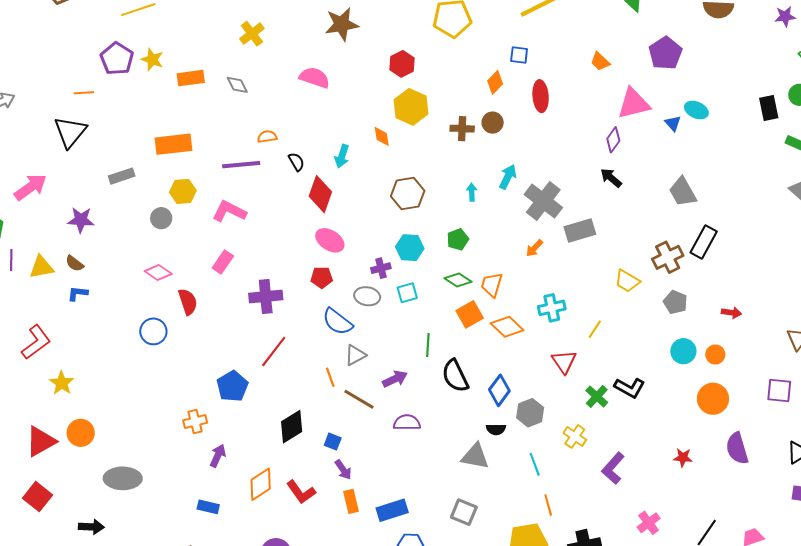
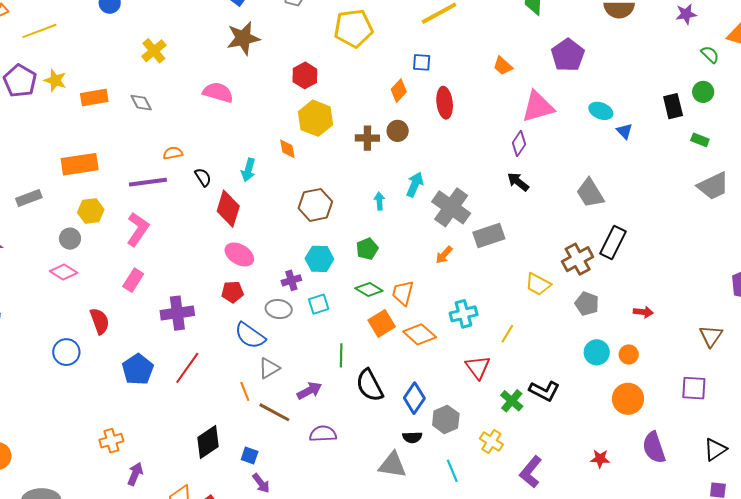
blue triangle: (673, 123) -> (624, 131), moved
pink L-shape: (229, 211) -> (138, 229), turned 100
pink diamond: (158, 272) -> (64, 272), moved
blue pentagon: (232, 386) -> (138, 369), moved

